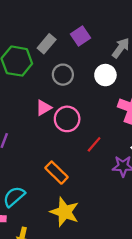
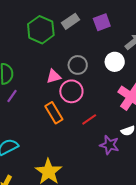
gray circle: (63, 75) -> (78, 65), moved
orange rectangle: (56, 173) -> (54, 113), moved

